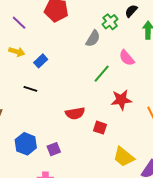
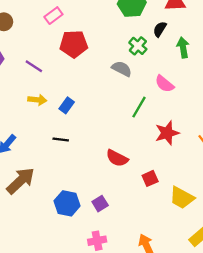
gray semicircle: (93, 38) -> (122, 69), turned -84
red semicircle: (75, 113) -> (117, 158), turned 48
red square: (100, 128) -> (150, 178), moved, turned -32

